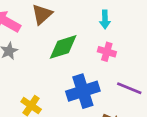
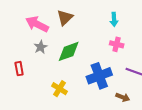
green diamond: (63, 47) -> (69, 51), moved

